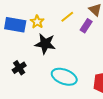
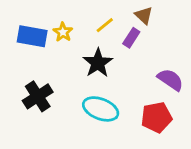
black star: (45, 44) -> (98, 63), moved, turned 30
black cross: (19, 68) -> (38, 96), size x1.5

